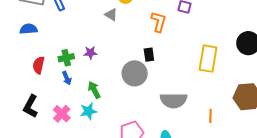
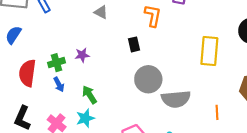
blue semicircle: (29, 29) -> (13, 35), turned -48
black rectangle: (149, 55) -> (134, 44), moved
red semicircle: (39, 65) -> (27, 73), size x1.4
gray circle: (135, 73) -> (148, 79), moved

